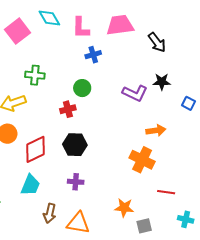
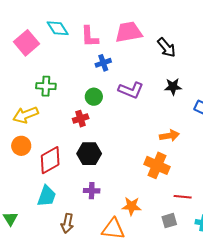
purple L-shape: (135, 93) -> (131, 90), moved
orange star: (124, 208) -> (131, 206), moved
orange triangle: (78, 223) -> (113, 229), moved
gray square: (144, 226) -> (169, 221), moved

